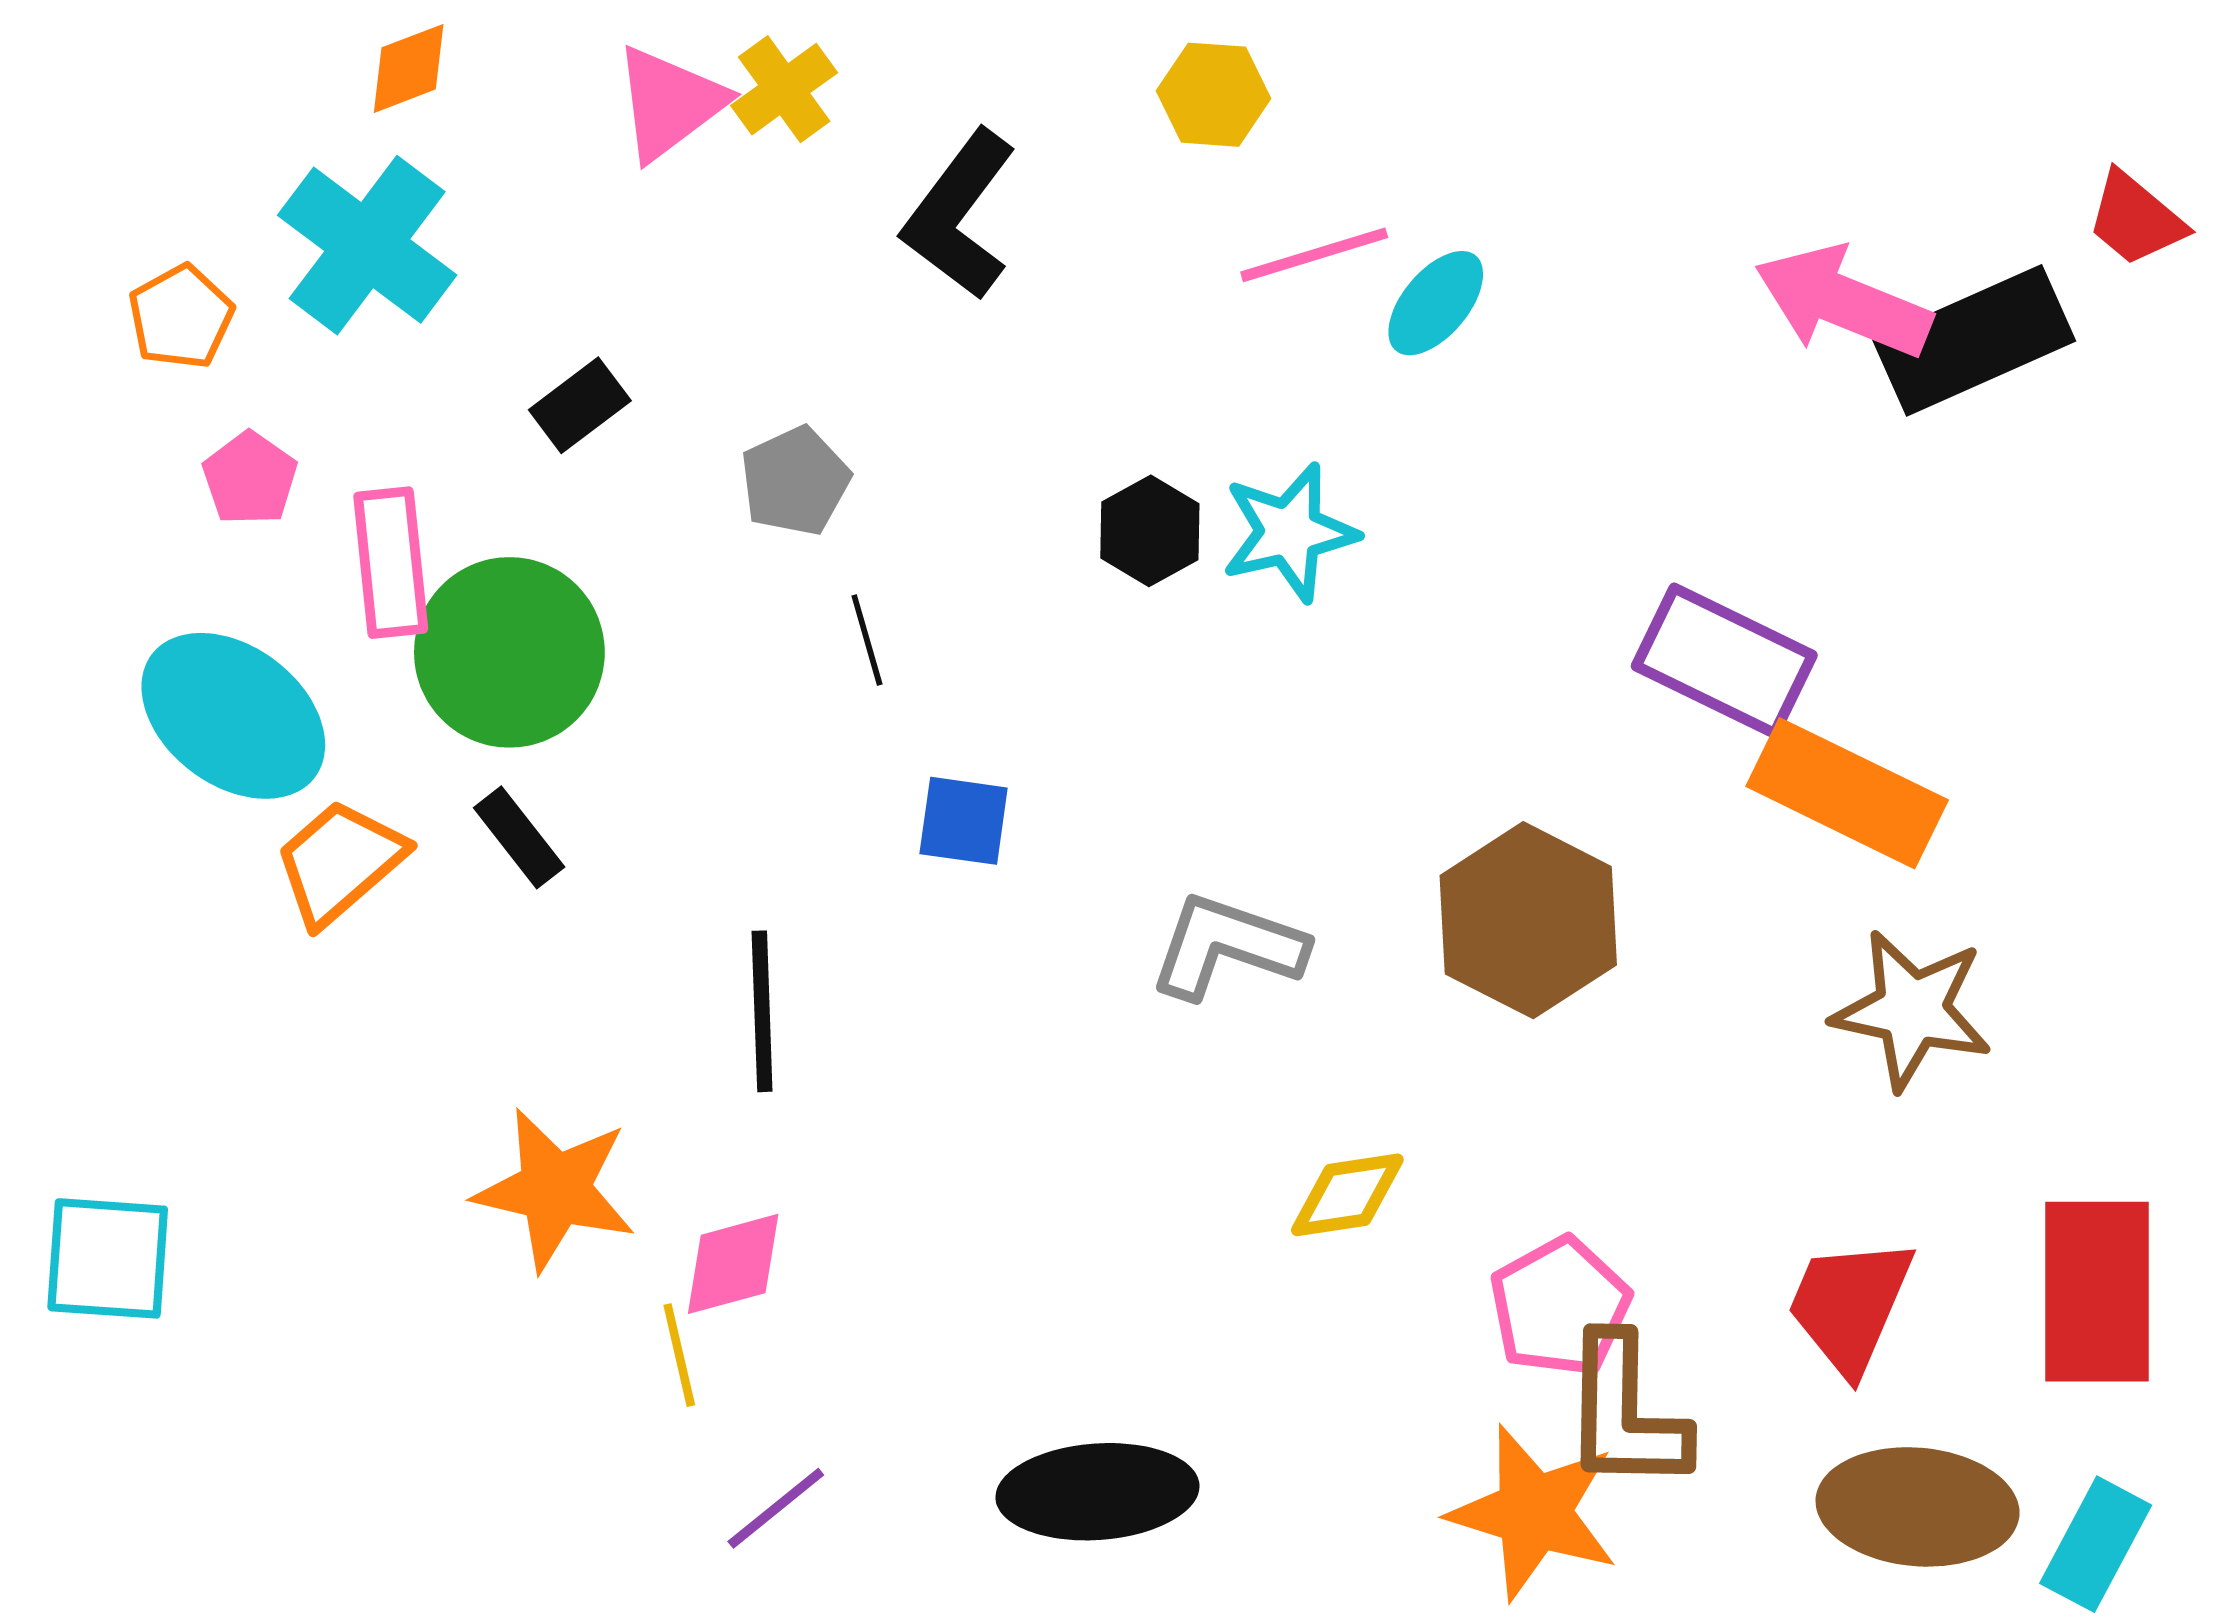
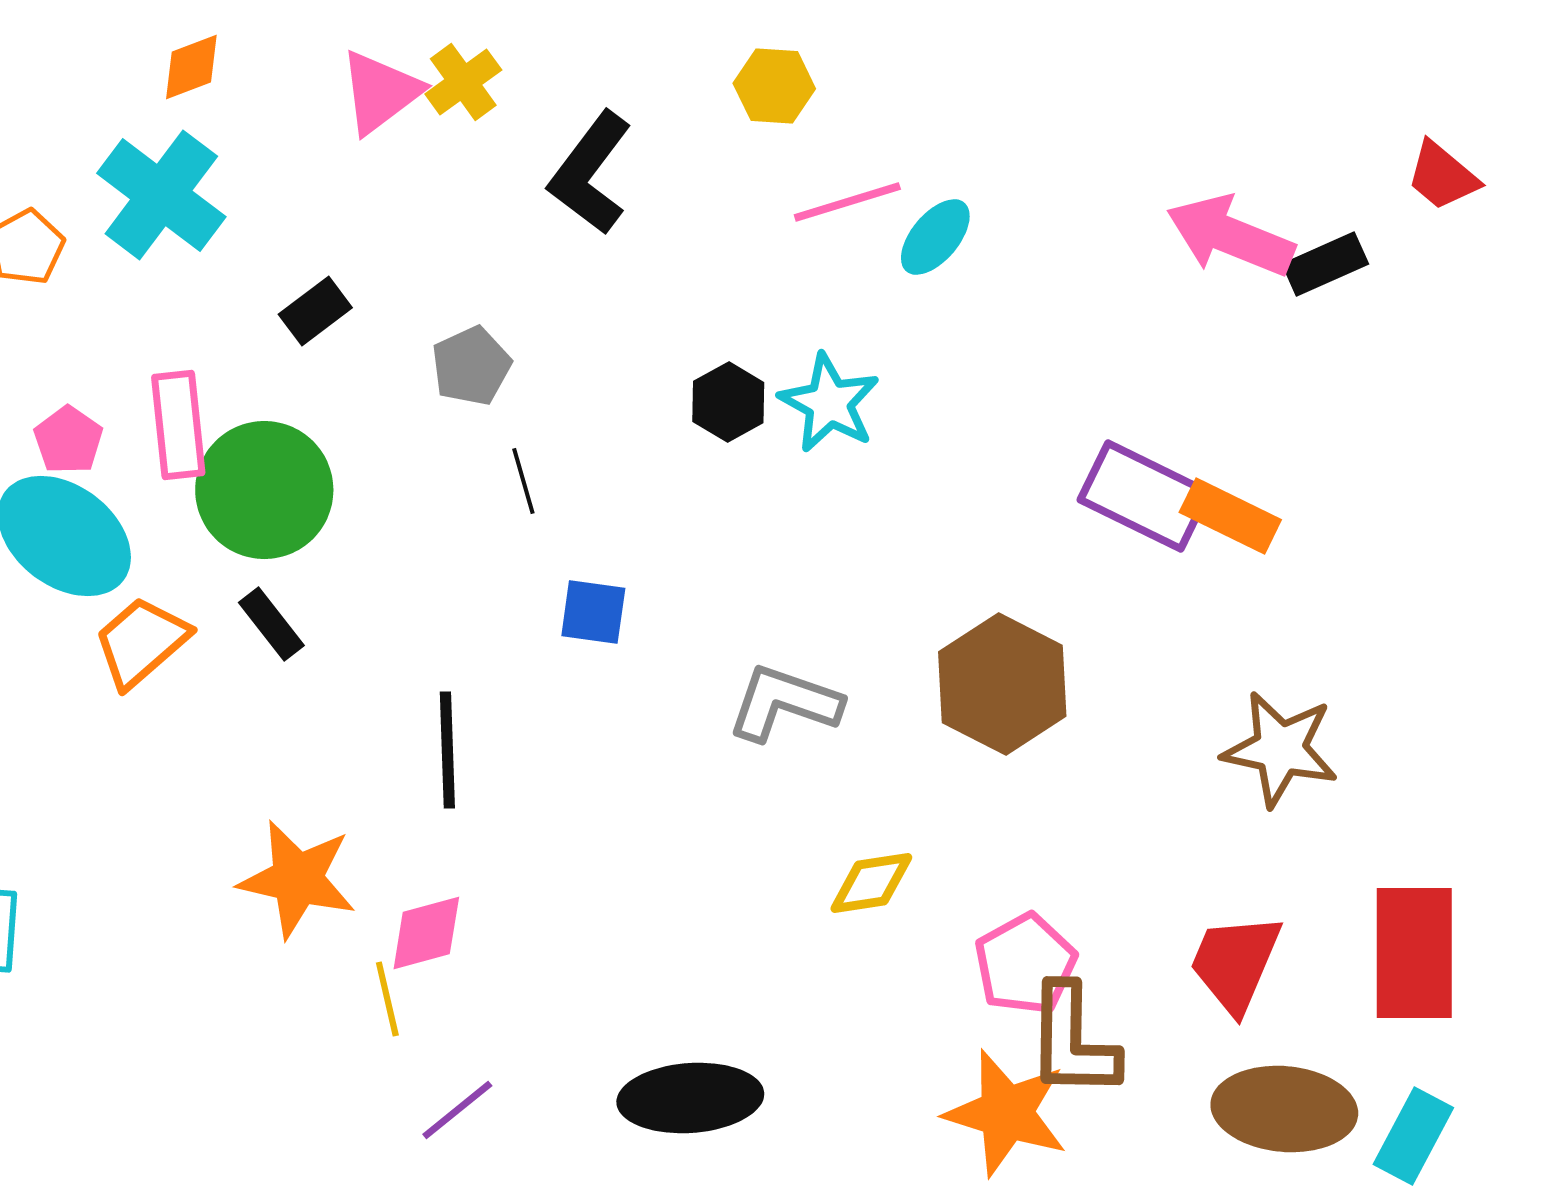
black rectangle: (1974, 340) -> (1325, 264), size x0.6
pink pentagon: (250, 478) -> (68, 440), moved
cyan star: (1289, 532) -> (829, 403), turned -30
orange rectangle: (1847, 793) -> (1230, 516), moved, size x0.7

